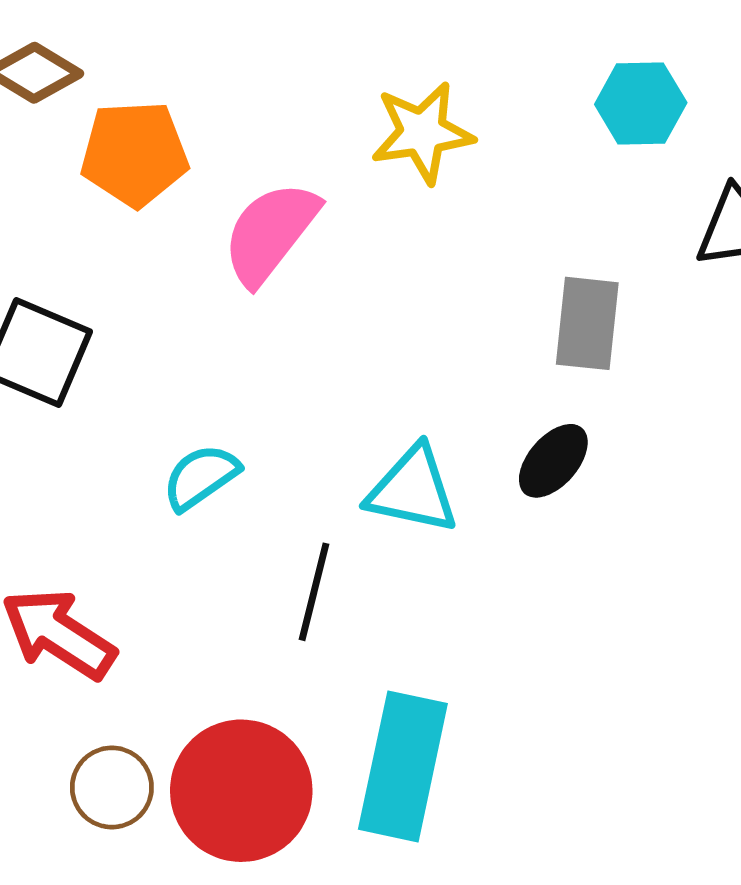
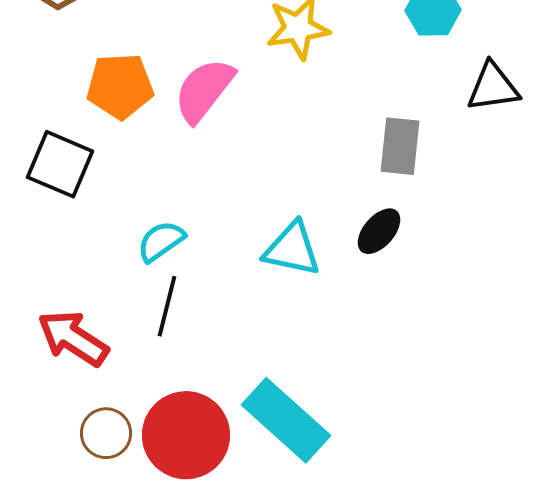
orange pentagon: (135, 154) -> (120, 86), moved
black line: (314, 592) -> (167, 306), moved
cyan rectangle: (403, 766) -> (286, 420), turned -60

